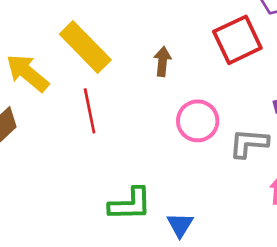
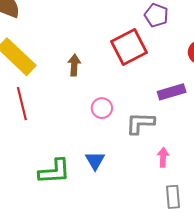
pink circle: (198, 121) -> (102, 108), size x0.7
blue triangle: (180, 225) -> (95, 161), moved

